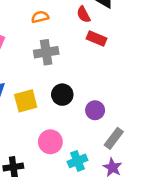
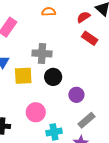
red semicircle: (84, 14) -> (83, 17), turned 72
gray cross: (46, 52) -> (42, 53), moved

